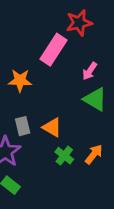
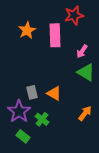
pink rectangle: (54, 50) -> (55, 35), turned -35
orange star: (20, 80) -> (27, 30), moved, turned -30
green cross: (64, 156) -> (42, 119), moved

